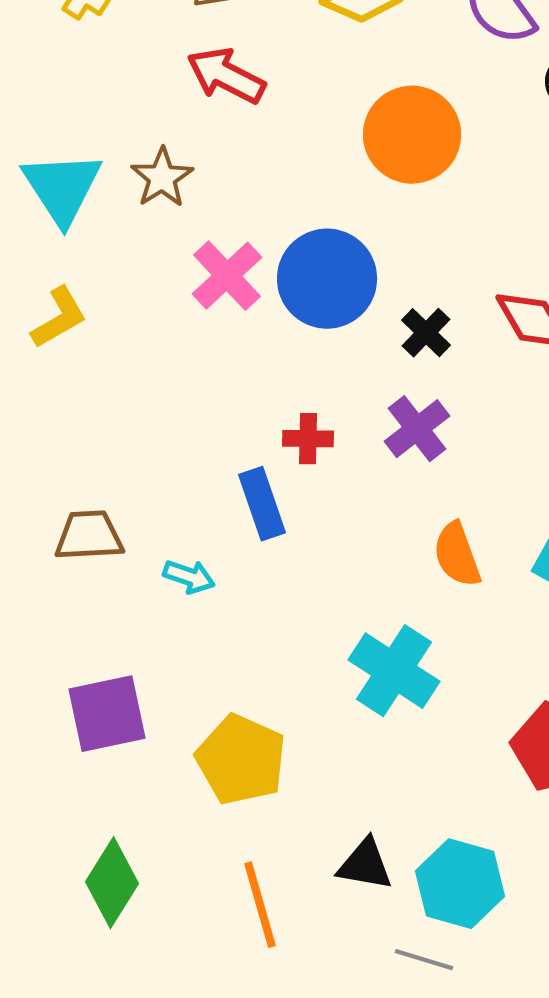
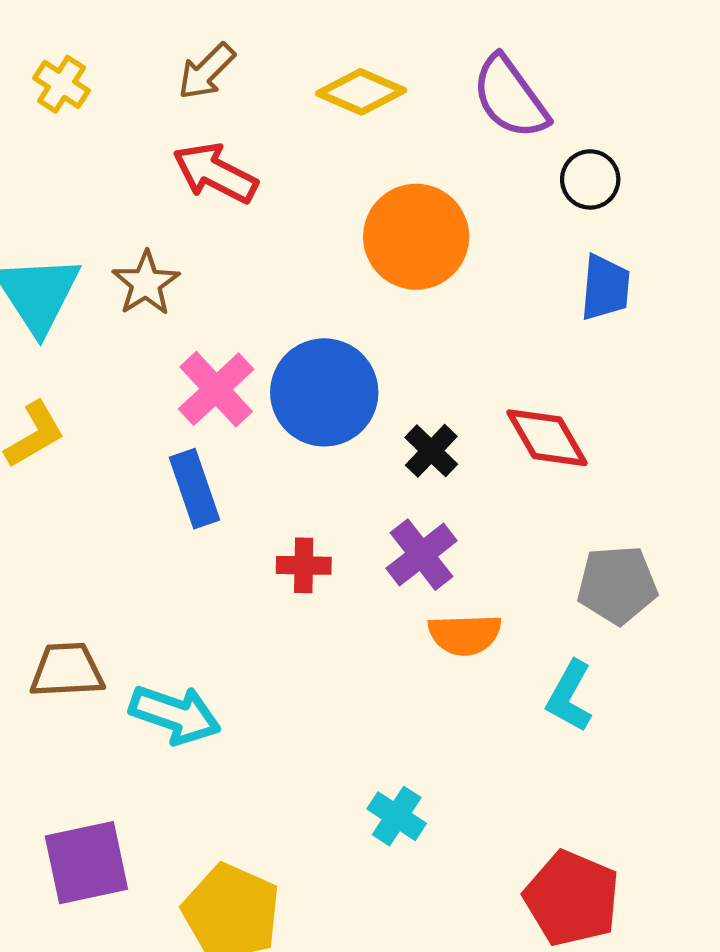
blue rectangle: (262, 504) -> (195, 489), moved
orange semicircle: (457, 555) -> (465, 635), moved, turned -72
cyan arrow: (189, 577) -> (175, 715), size x1.6
cyan cross: (394, 671) -> (397, 816), size x0.6

